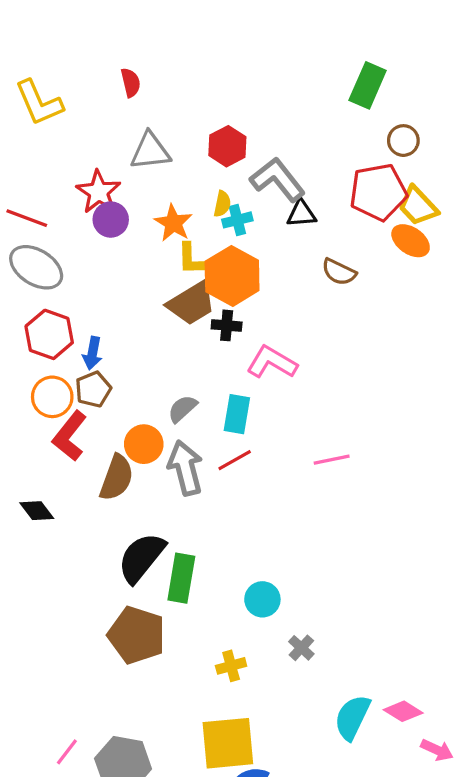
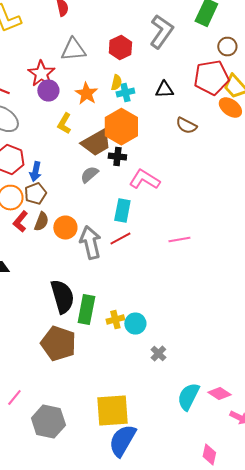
gray L-shape: (278, 180) -> (161, 32), moved, turned 72
yellow L-shape: (191, 259) -> (64, 124), moved, turned 30
gray semicircle: (182, 409) -> (89, 175), moved
red L-shape: (70, 436) -> (20, 222), size x0.7
brown semicircle: (117, 478) -> (41, 222), moved, size x0.7
black semicircle: (141, 558) -> (62, 297), turned 124
yellow cross: (231, 666) -> (115, 320), moved
pink line: (67, 752) -> (14, 398), moved

